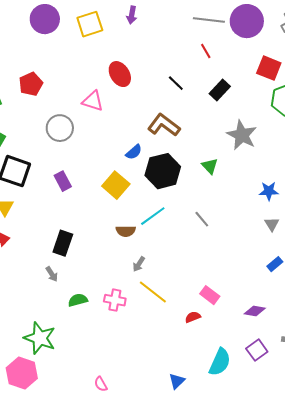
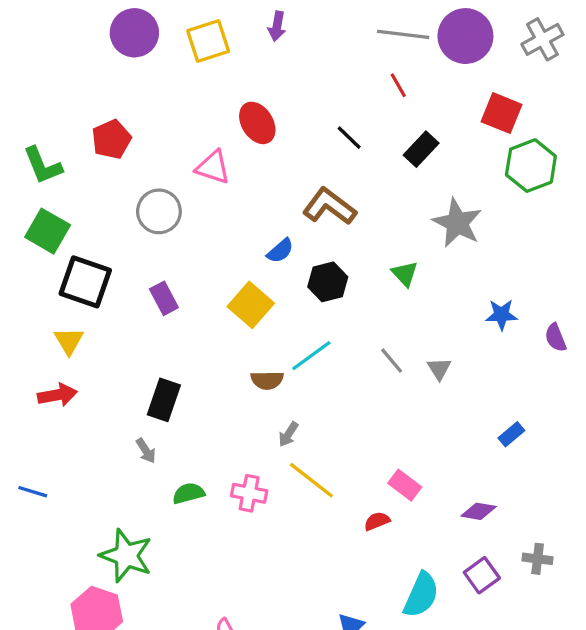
black hexagon: (163, 171) -> (328, 282), size x0.7
gray triangle: (272, 224) -> (439, 369), moved

